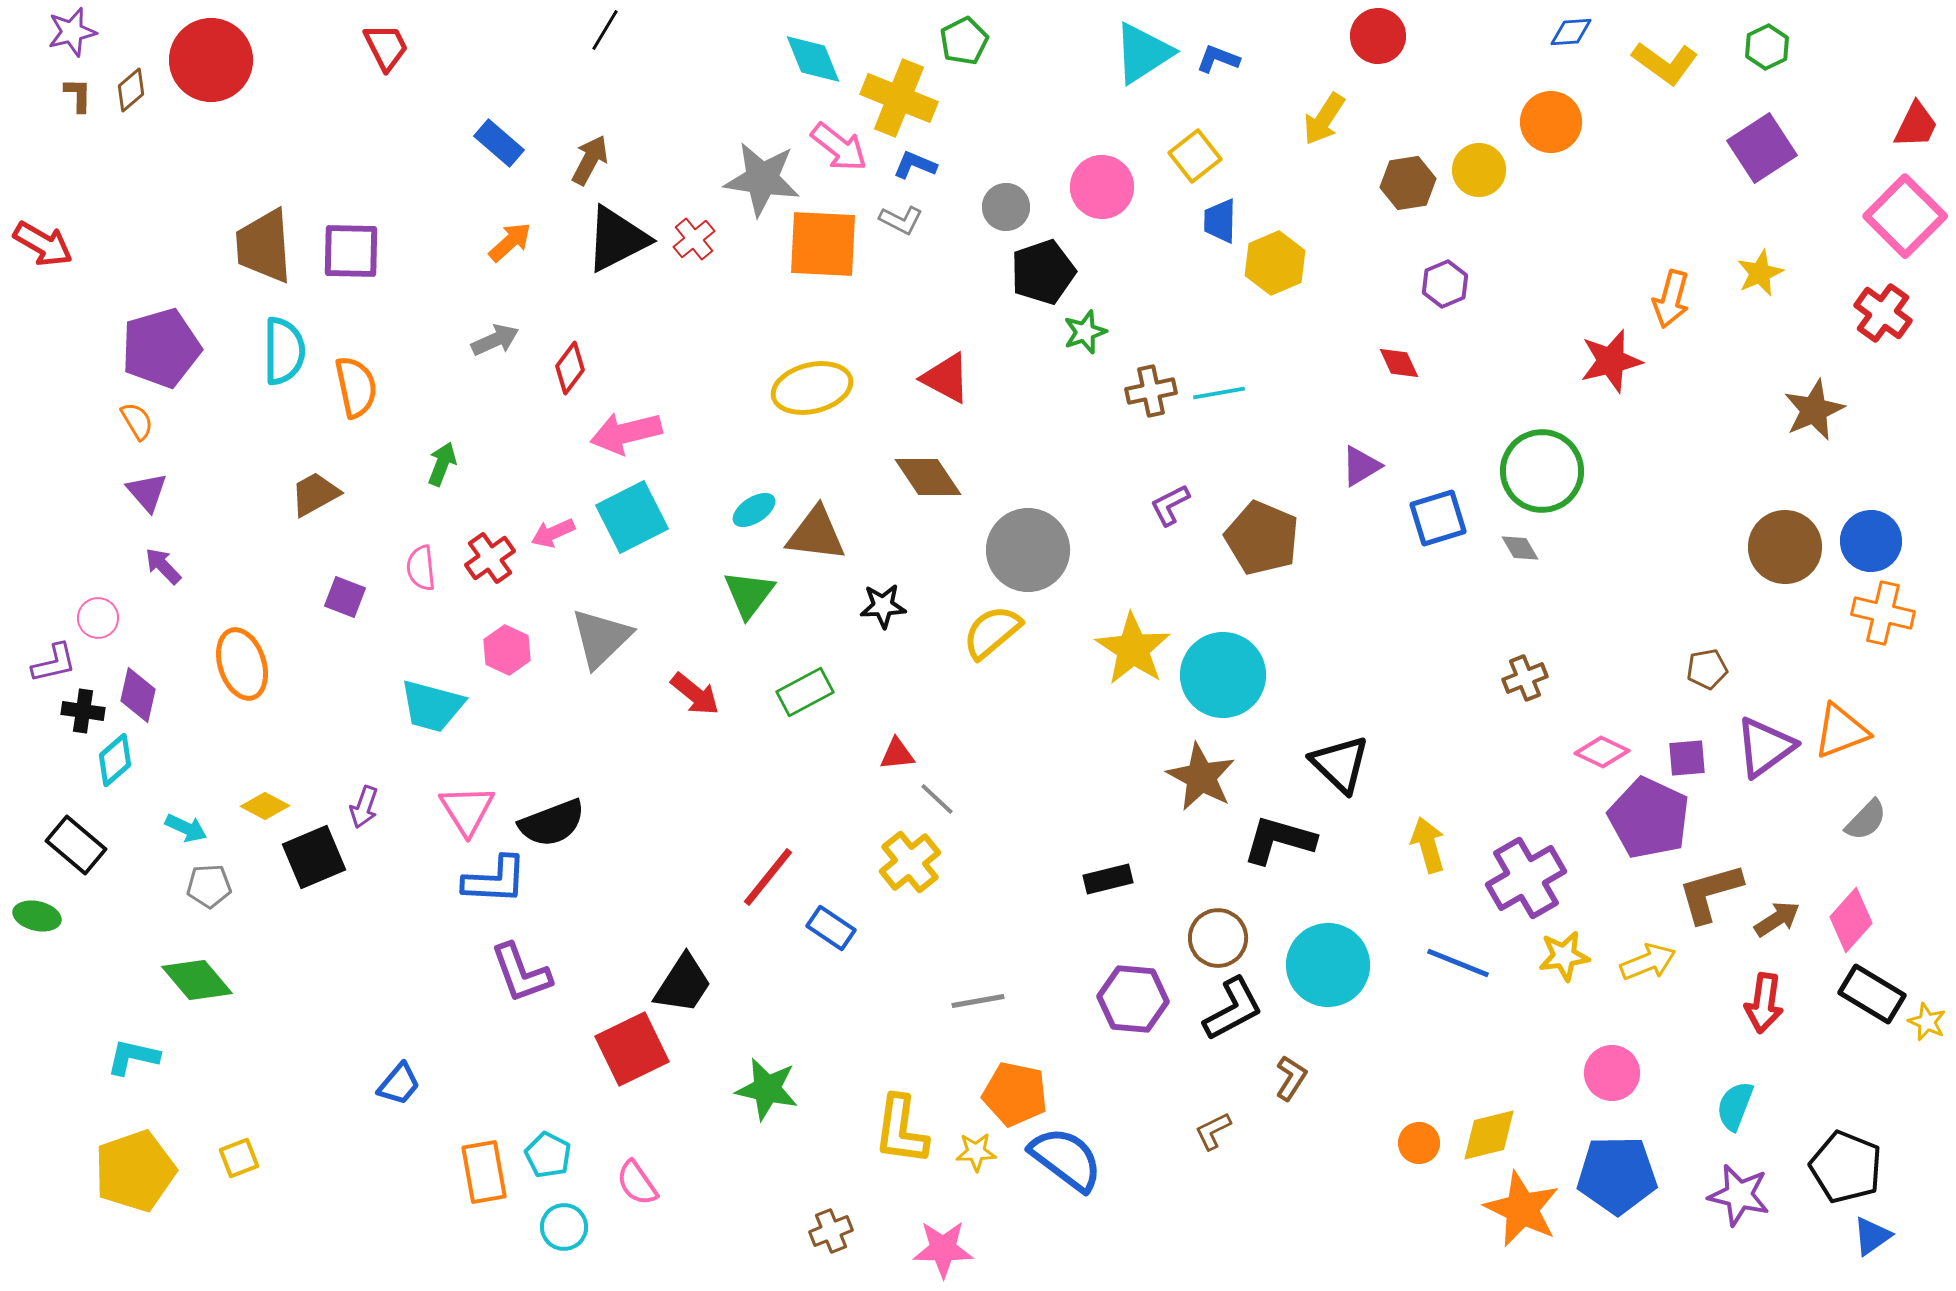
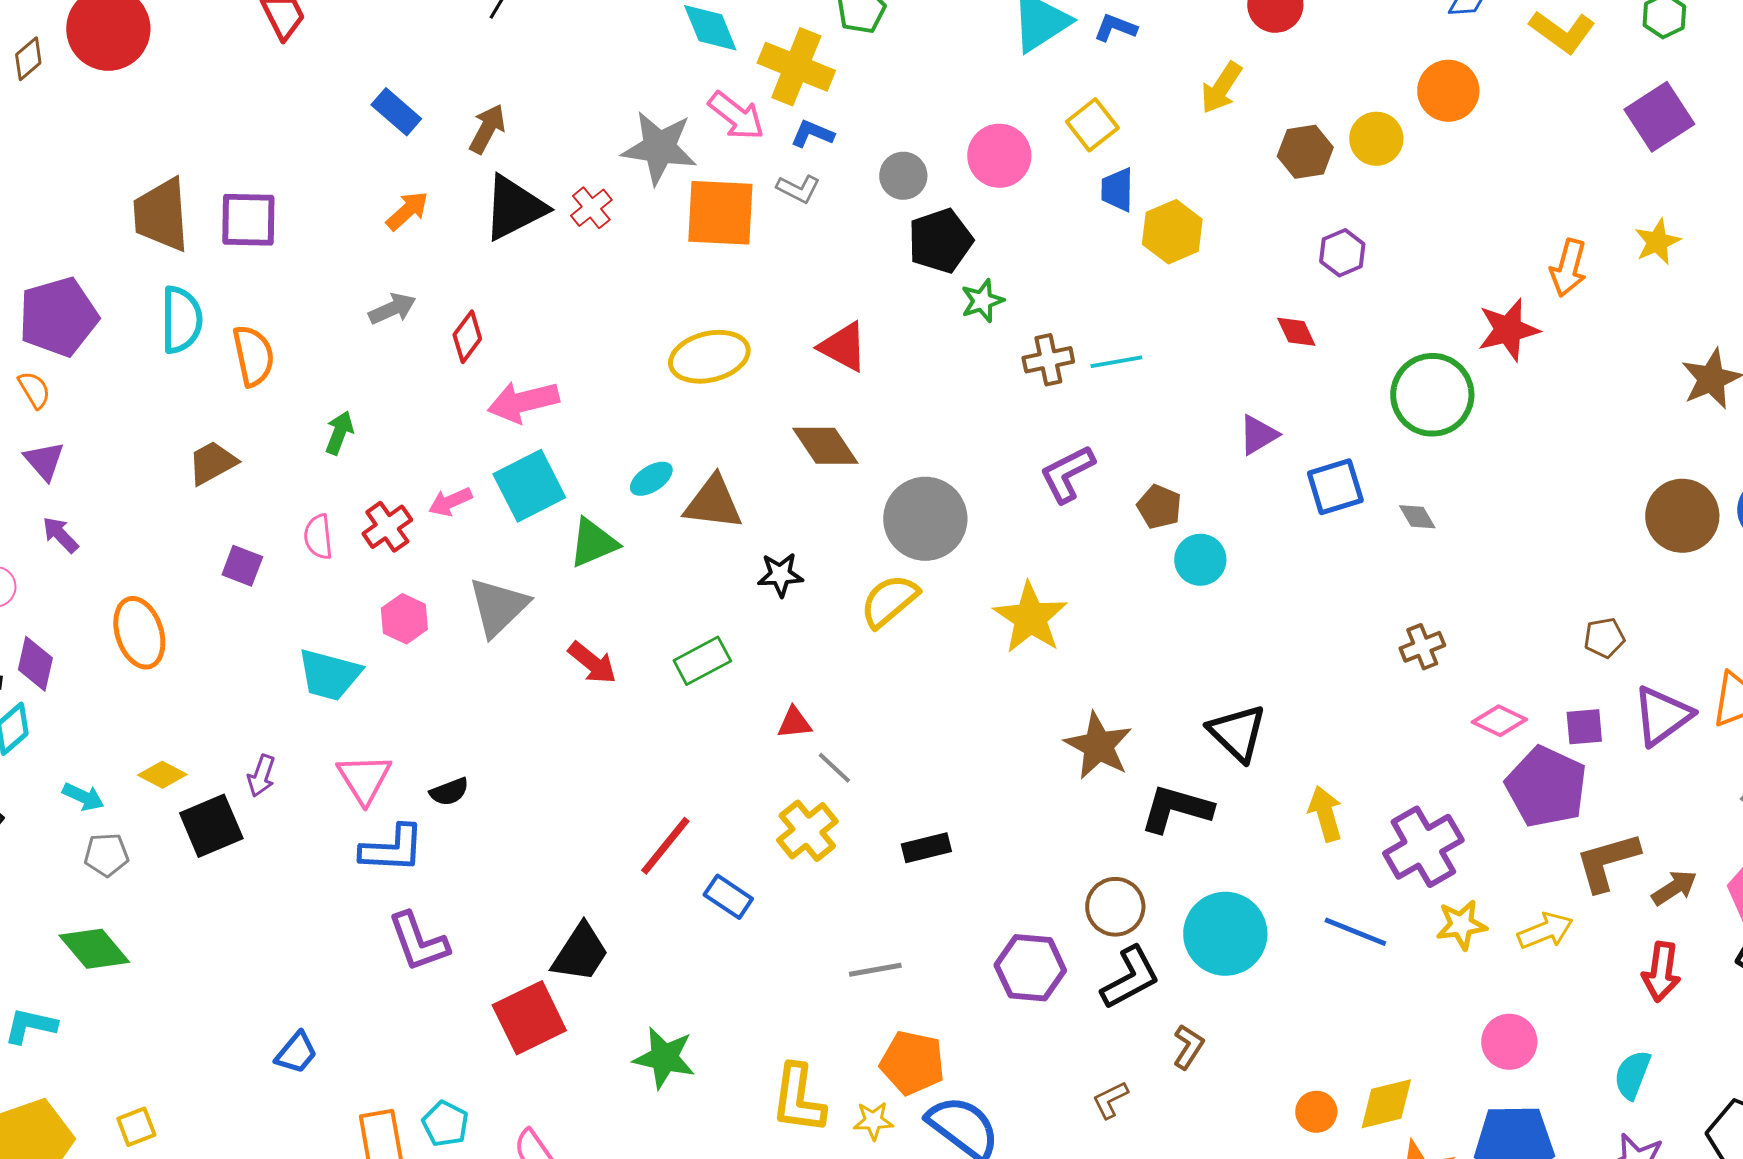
green circle: (1542, 471) -> (1432, 395), moved
purple L-shape: (1170, 505) -> (1067, 474), size x1.4
brown pentagon: (1262, 538) -> (1159, 507), size x0.6
green triangle: (749, 594) -> (593, 543), moved, turned 30
cyan circle: (1223, 675) -> (1200, 560), moved, size x0.6
black semicircle: (552, 823) -> (449, 792), size x0.6
black rectangle: (1108, 879) -> (926, 848), moved

